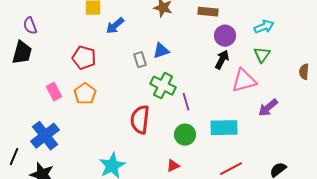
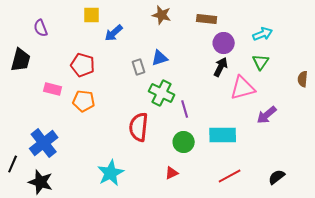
purple semicircle: (30, 26) -> (41, 28), moved
pink rectangle: (54, 92) -> (53, 89), moved, turned -48
orange pentagon: (85, 94) -> (84, 101), turned -30

